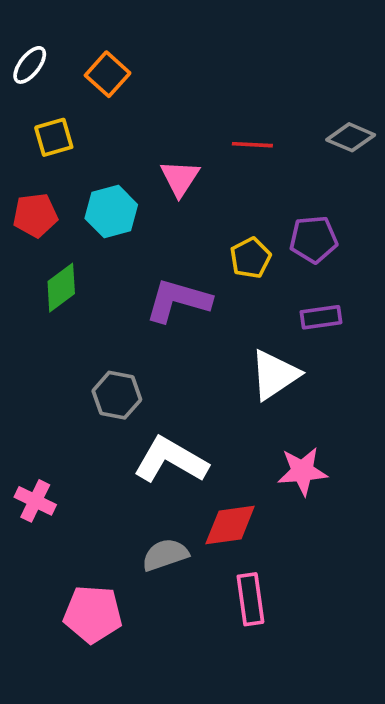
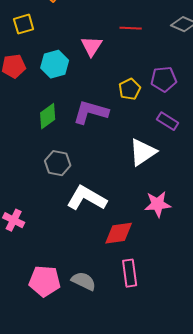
green diamond: (61, 288) -> (48, 116), moved
purple rectangle: (321, 317) -> (168, 121), turned 40
gray semicircle: (165, 555) -> (84, 281), moved, turned 45

